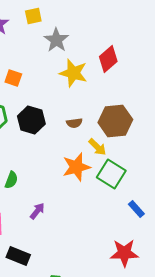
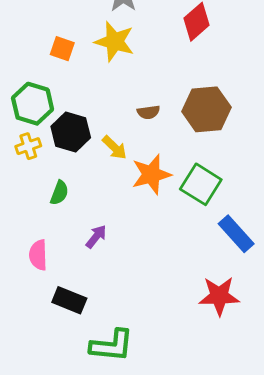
yellow star: (73, 73) -> (115, 42), moved
black hexagon: (31, 120) -> (71, 132), moved
yellow arrow: (97, 147) -> (115, 148), moved
blue rectangle: (136, 209) -> (236, 234), size x1.5

